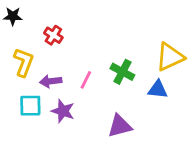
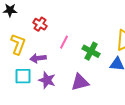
pink line: (86, 80) -> (64, 42), moved
purple triangle: (120, 126) -> (80, 82), moved

